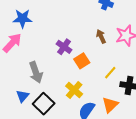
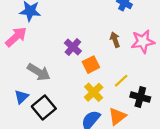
gray arrow: (36, 72) -> (39, 72), turned -45
yellow cross: (74, 90) -> (94, 92), moved

